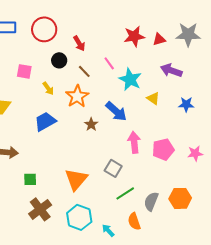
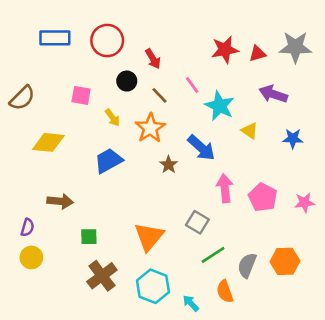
pink pentagon: (163, 149) -> (263, 197), turned -30

